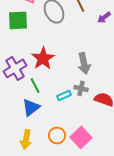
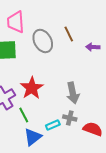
purple arrow: (104, 17) -> (93, 47), turned 40
blue triangle: (31, 107) -> (33, 137), moved

